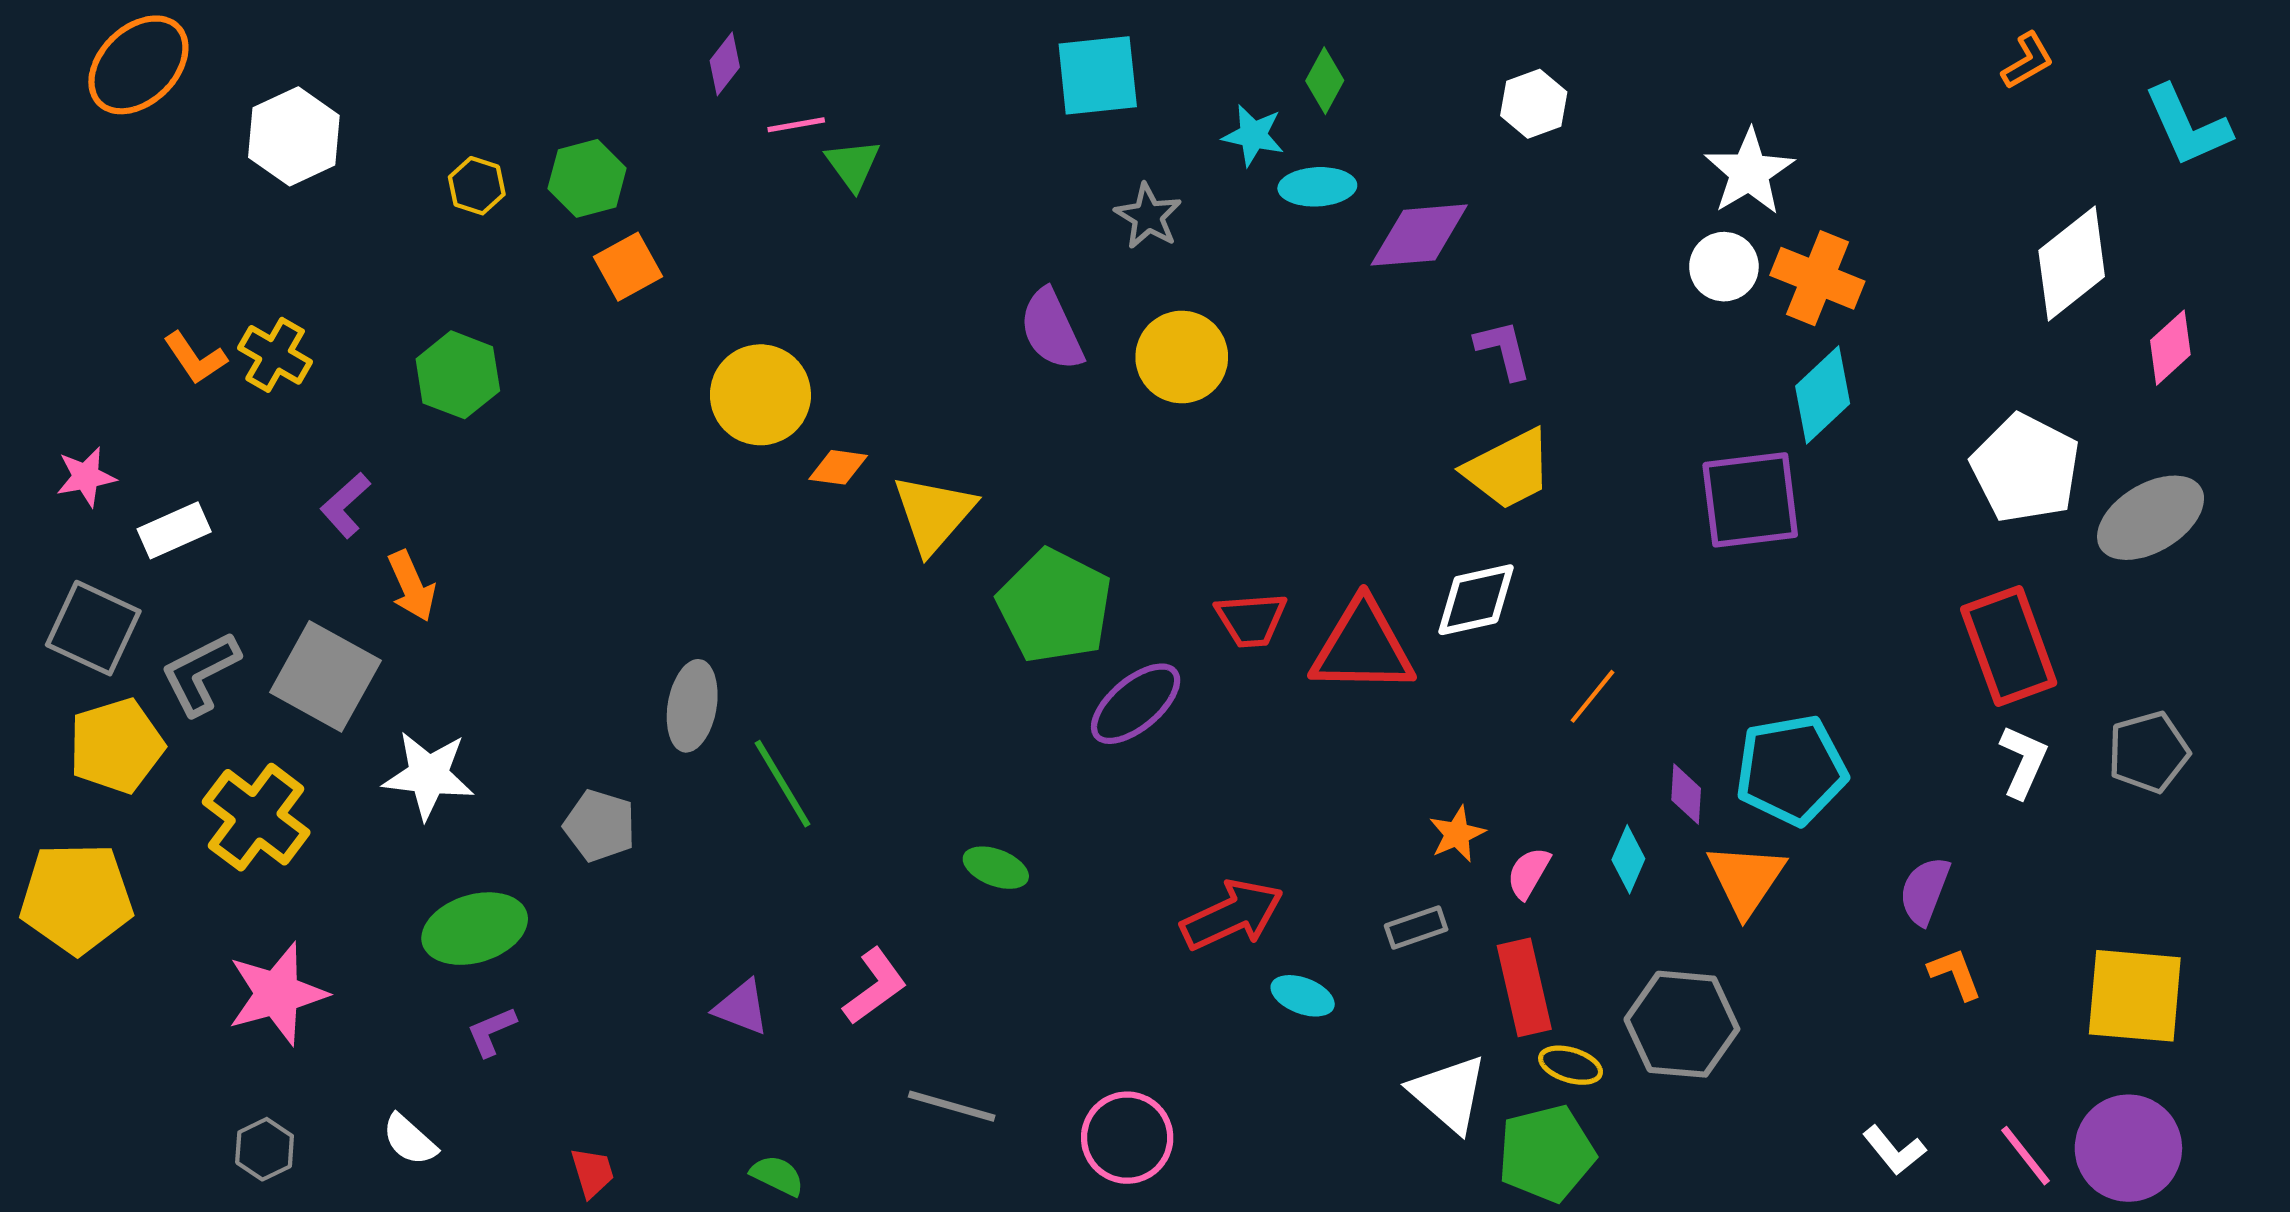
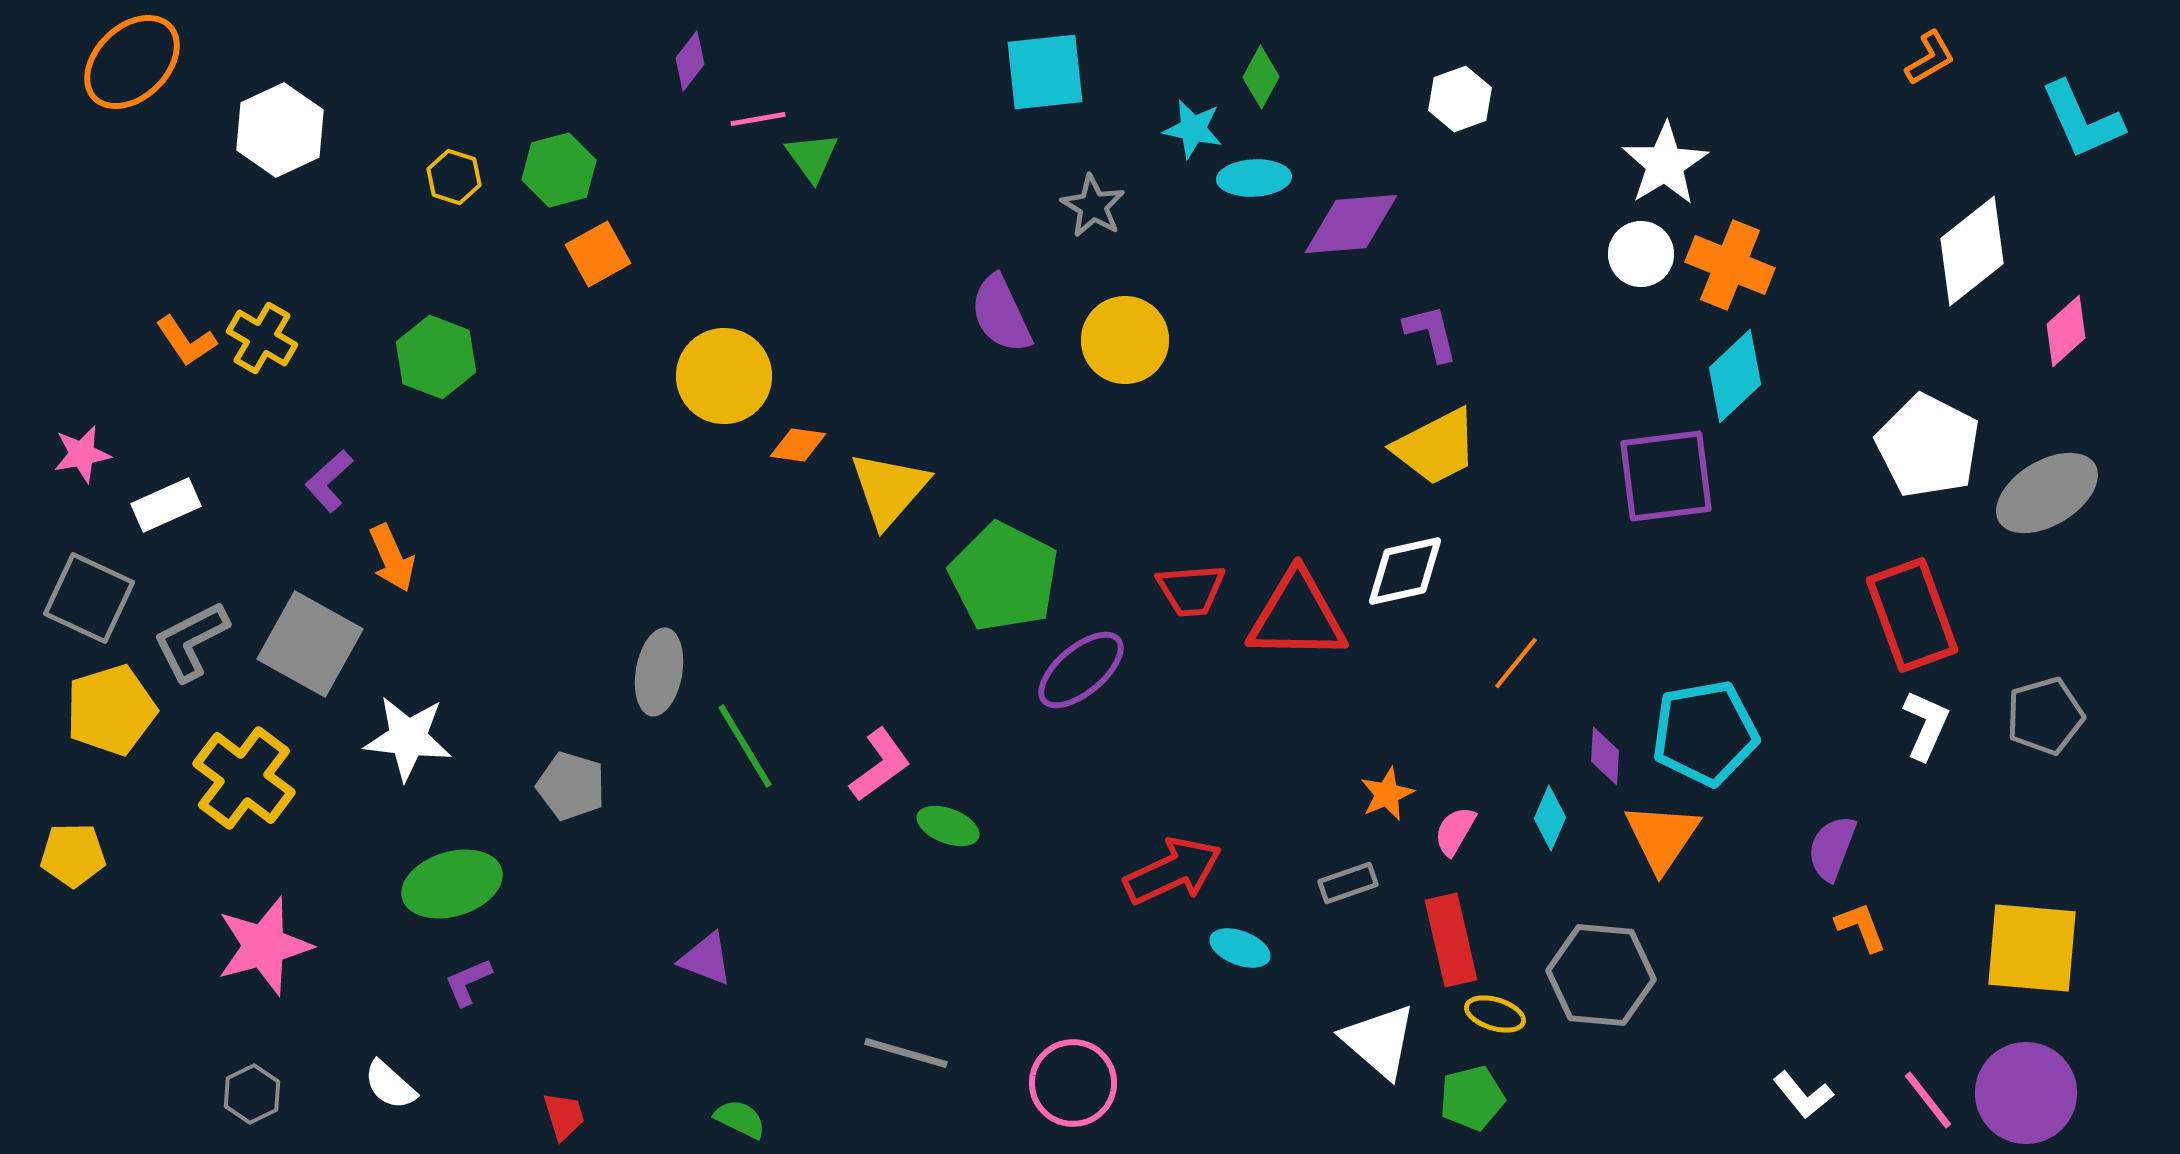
yellow pentagon: (76, 898) -> (73, 855), size x0.6
pink L-shape: (875, 986) -> (880, 765), moved
green pentagon: (1546, 1153) -> (1472, 1098), size x0.7

